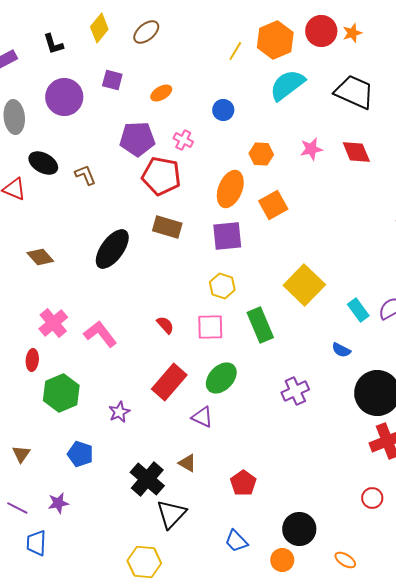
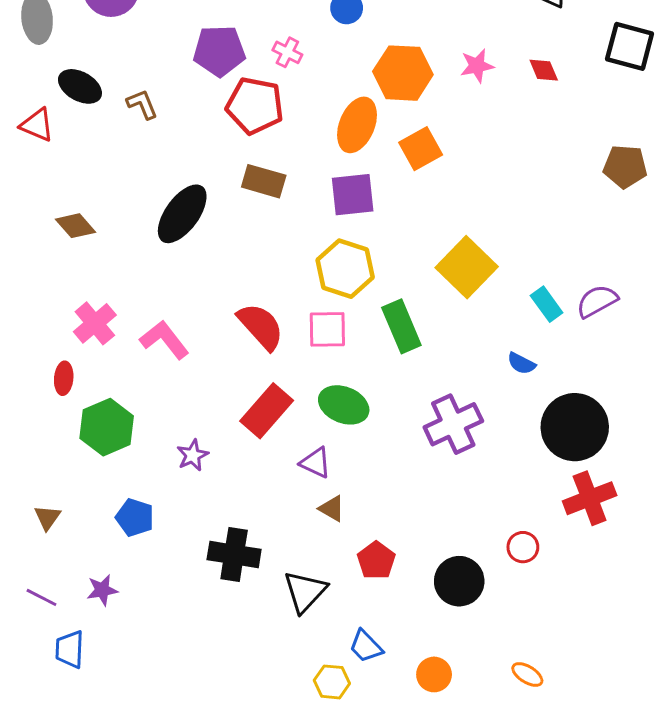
red diamond: (356, 152) -> (544, 70), size x0.7
orange hexagon: (261, 154) -> (403, 73), size x1.6
yellow hexagon: (222, 286) -> (345, 269), size x1.5
red semicircle: (165, 325) -> (261, 326), size x1.8
green ellipse: (221, 378) -> (344, 405), turned 68
purple cross: (295, 391) -> (453, 424), size x1.4
brown triangle: (187, 463) -> (332, 509), moved
black cross: (147, 479) -> (234, 555), turned -32
red circle: (372, 498) -> (523, 547), moved
black triangle: (171, 514) -> (305, 592), moved
black circle: (299, 529) -> (459, 581), moved
yellow hexagon: (144, 562) -> (332, 682), moved, size x0.7

